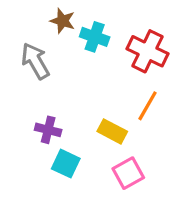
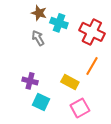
gray arrow: (35, 61) -> (38, 38), moved, size x0.7

